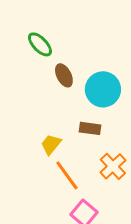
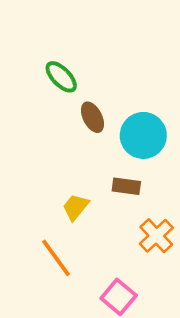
orange line: (67, 175) -> (56, 258), moved

